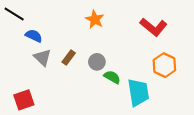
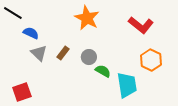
orange star: (95, 19) -> (87, 18), size x1.4

